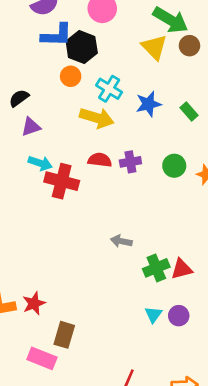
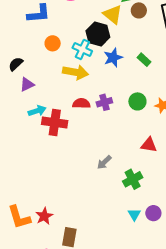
black hexagon: (82, 47) -> (98, 34), moved
cyan arrow: (40, 163) -> (37, 111), turned -30
gray arrow: (121, 241) -> (104, 162), turned -49
red triangle: (182, 269) -> (149, 145), moved, turned 30

